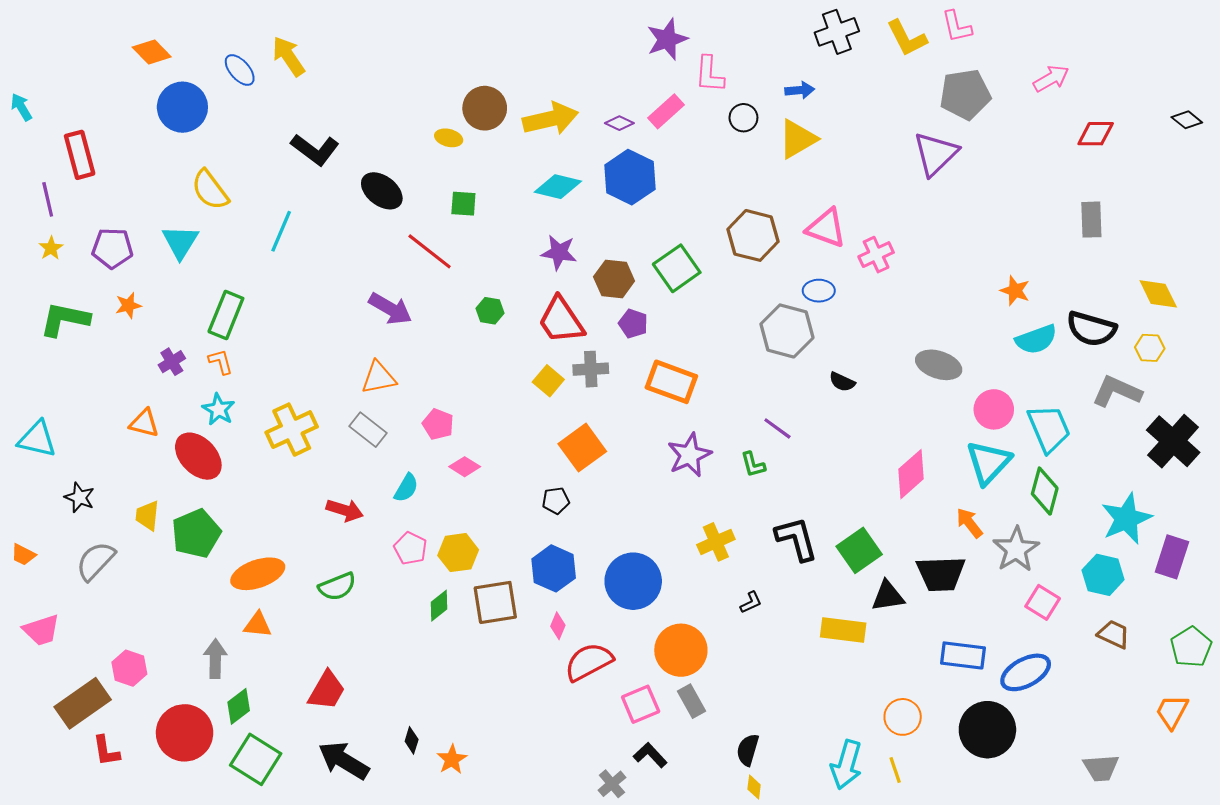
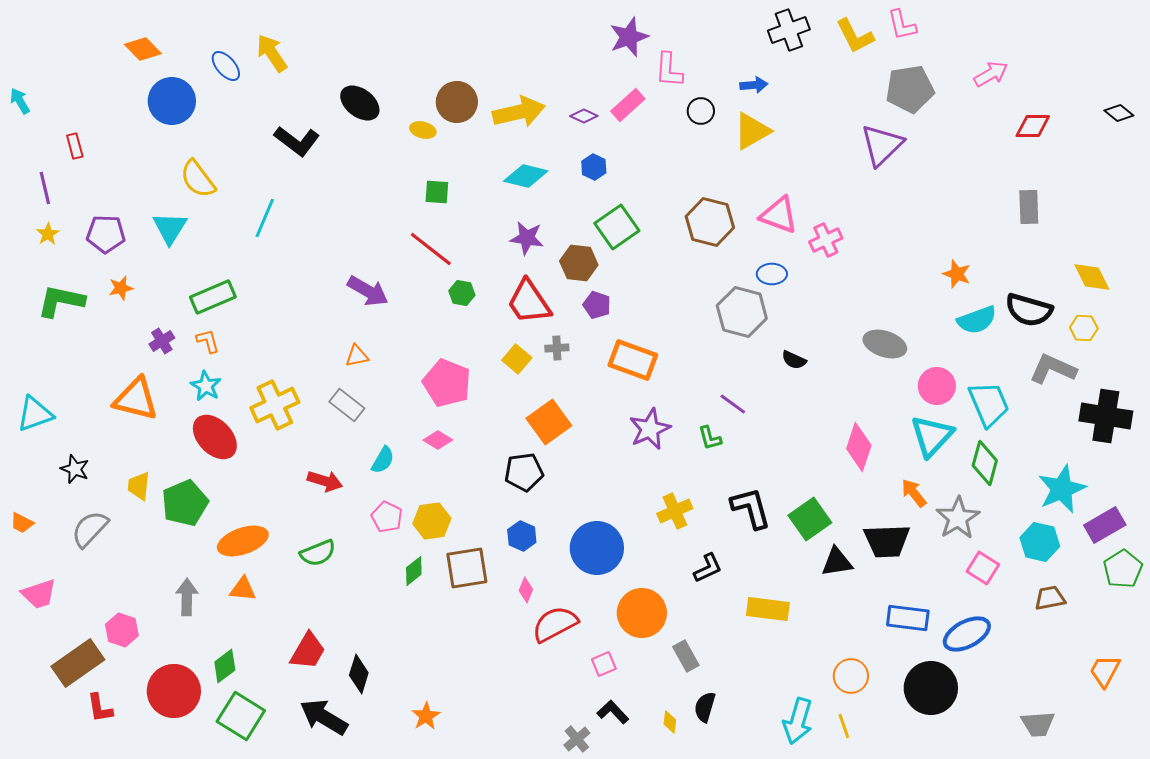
red rectangle: (80, 155) -> (75, 146), size x0.6
blue hexagon: (630, 177) -> (594, 167), size x0.5
black ellipse: (382, 191) -> (360, 103), moved
red line: (430, 251) -> (431, 249), moved
green square: (677, 268) -> (617, 227), moved
green rectangle: (226, 315) -> (213, 297), turned 45
gray cross: (591, 369) -> (557, 348), size x0.7
orange triangle: (379, 378) -> (357, 356), size x0.7
orange triangle: (144, 423) -> (136, 399), size x1.6
pink pentagon: (438, 424) -> (447, 383), moved, size x1.6
cyan triangle: (37, 439) -> (35, 414), turned -33
black cross: (1173, 441) -> (1106, 416), turned -33
red ellipse: (198, 456) -> (215, 437), moved
pink diamond: (911, 474) -> (859, 447), turned -30
black pentagon: (556, 501) -> (524, 472), size x1.5
purple rectangle: (1172, 557) -> (1105, 525), turned 42
blue hexagon: (554, 568) -> (522, 536), size x0.7
black L-shape: (751, 602) -> (708, 568), size x1.4
yellow rectangle: (843, 630) -> (768, 609), moved
brown trapezoid: (1114, 634) -> (1050, 598), turned -36
green pentagon: (1191, 647) -> (1123, 569), moved
gray arrow: (215, 659) -> (187, 597), moved
gray rectangle: (692, 701) -> (686, 656), moved
pink square: (641, 704) -> (604, 664), size x0.7
black diamond: (412, 740) -> (359, 674), moved, size x1.5
yellow diamond: (754, 787) -> (670, 722), moved

